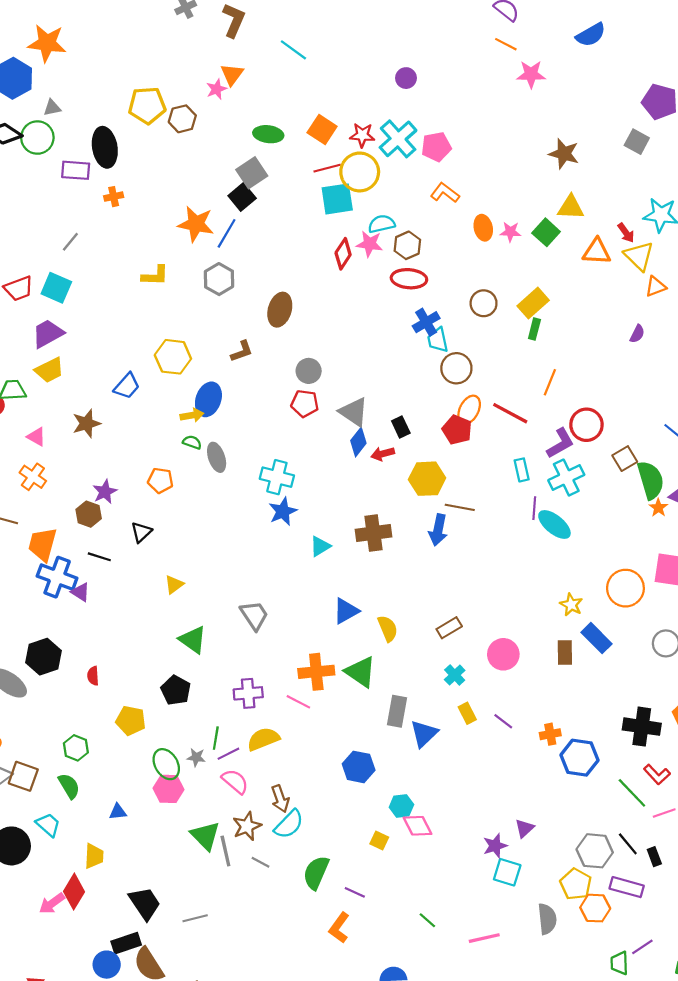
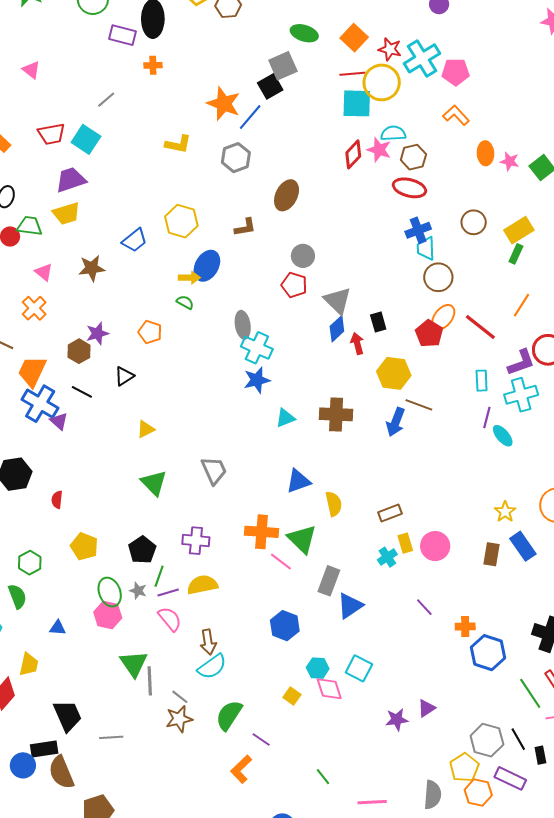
red arrow: (383, 454) -> (357, 343), turned 80
gray ellipse: (217, 457) -> (243, 325), moved
cyan ellipse: (554, 524) -> (503, 436), size x0.7
black pentagon: (176, 690) -> (142, 550), moved
pink line: (298, 702) -> (281, 562), moved
yellow rectangle: (467, 713) -> (405, 543), moved
brown star: (247, 826) -> (179, 719), moved
cyan square: (507, 872) -> (359, 668), moved

